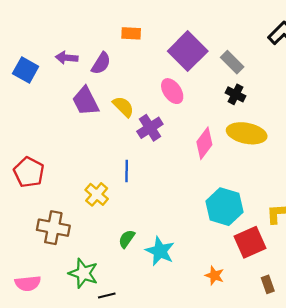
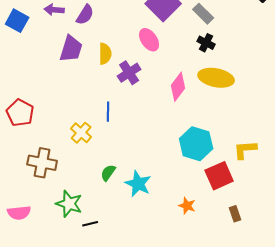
purple trapezoid: (86, 101) -> (71, 49), turned -136
yellow semicircle: (123, 107) -> (105, 54), turned 45

